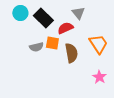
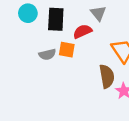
black rectangle: (43, 18) -> (56, 19), turned 48
brown semicircle: (71, 53) -> (107, 76), moved

